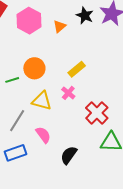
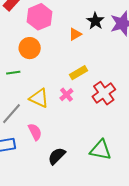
orange triangle: (60, 26) -> (75, 34), moved
orange circle: (34, 68) -> (30, 48), moved
red cross: (97, 113) -> (104, 93), moved

